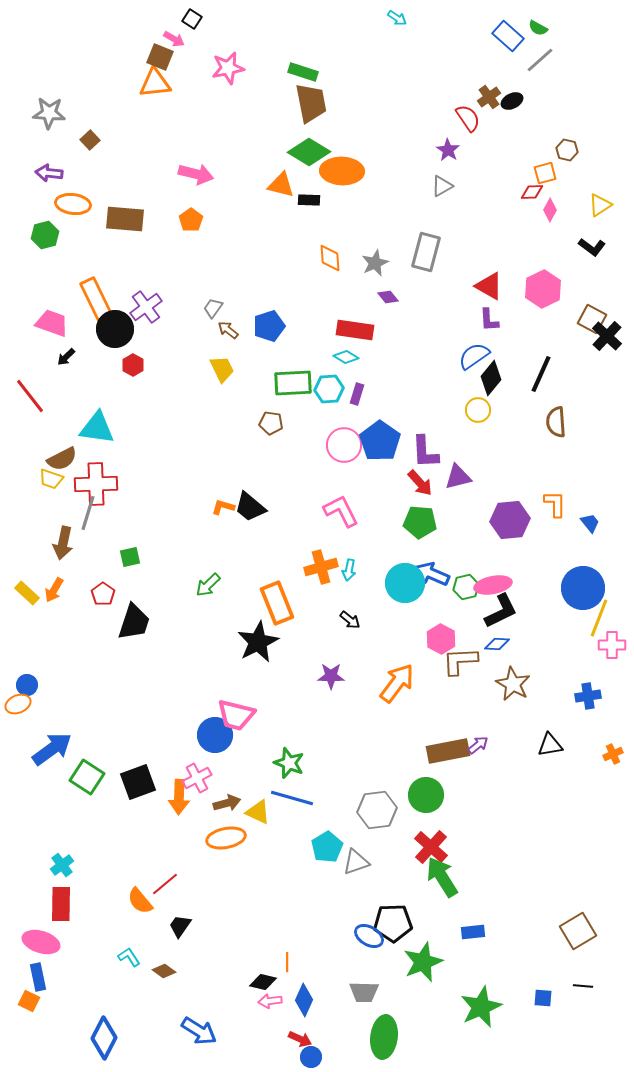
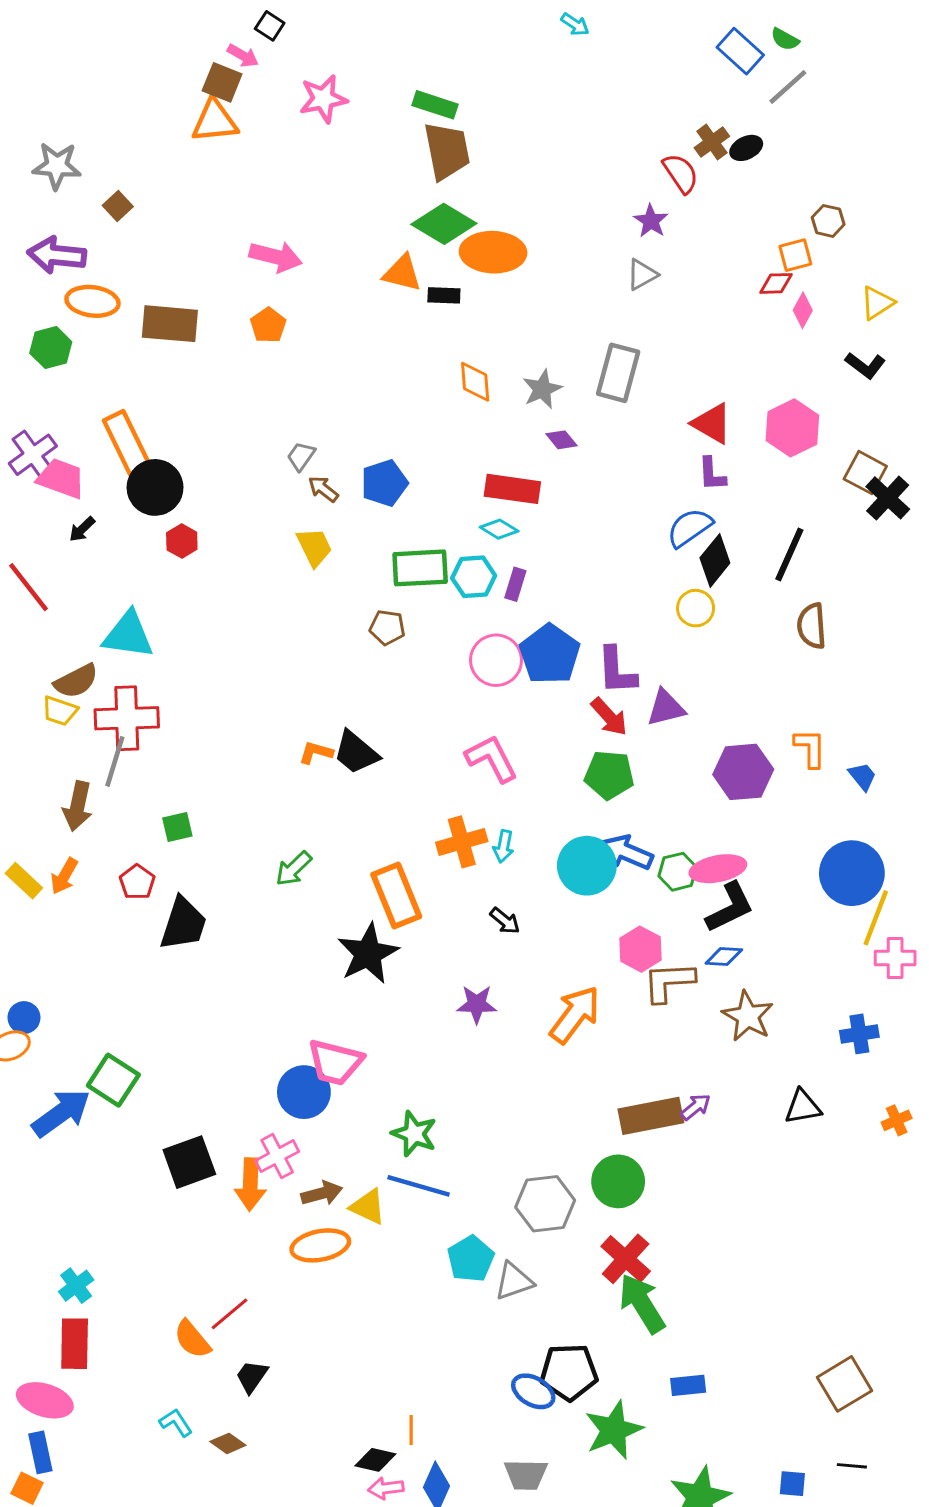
purple arrow: (49, 173) -> (57, 255), size x1.4
purple cross: (146, 307) -> (33, 455), moved
green square: (87, 777) -> (113, 1080), moved

